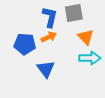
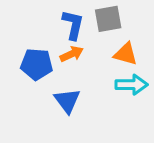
orange triangle: (86, 37) -> (126, 54), turned -30

